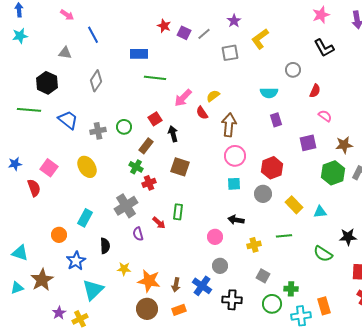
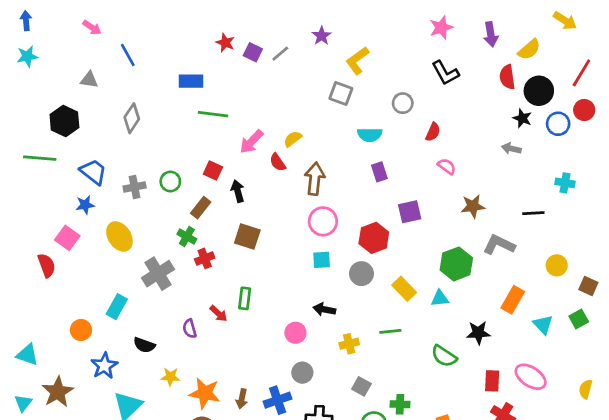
gray square: (230, 53) -> (341, 93), moved, turned 30
red square: (155, 119) -> (213, 170), turned -32
purple square: (308, 143) -> (410, 212), moved
blue star: (15, 164) -> (85, 205), moved
green hexagon: (333, 173) -> (456, 264), moved
gray cross: (126, 206) -> (158, 274), moved
black semicircle: (105, 246) -> (144, 345), turned 112
blue cross: (202, 286) -> (278, 400), turned 36
cyan triangle: (17, 288) -> (23, 403), turned -32

